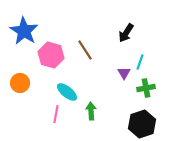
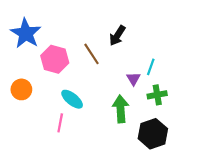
black arrow: (126, 33) -> (117, 36), moved
green arrow: (91, 111) -> (121, 109), moved, size x1.4

